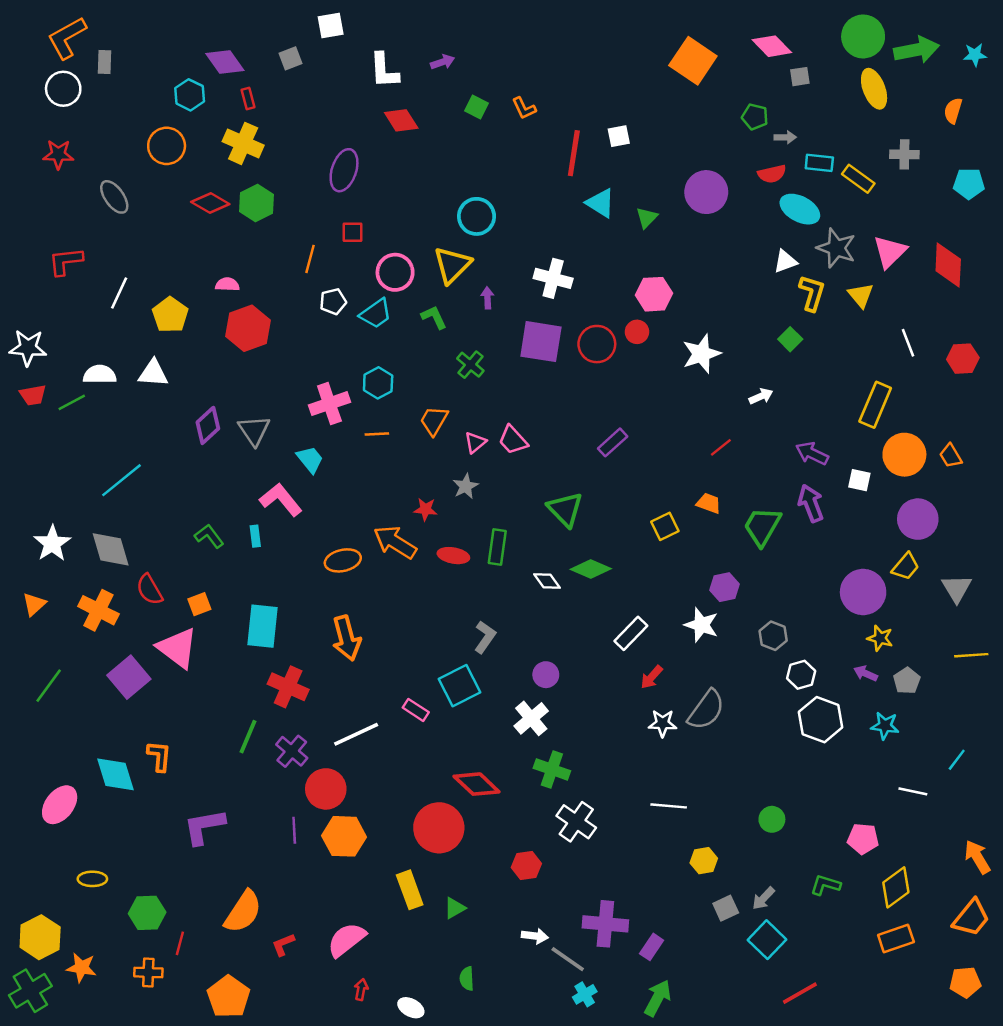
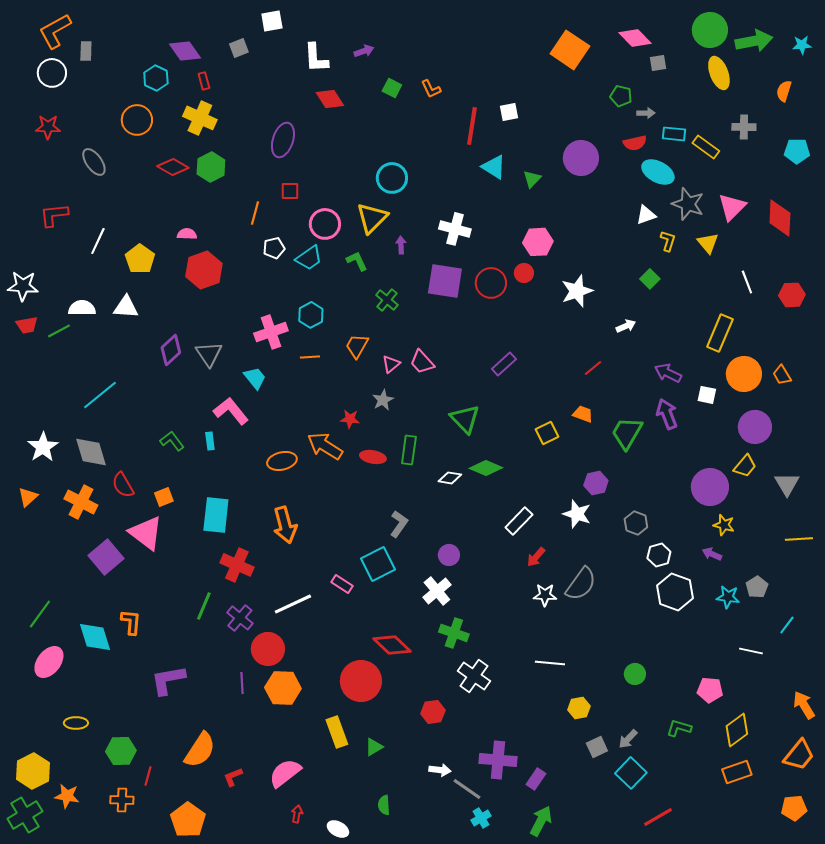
yellow L-shape: (812, 293) -> (668, 241), size x0.7
white diamond: (547, 581) -> (450, 478), turned -45
gray pentagon: (907, 681) -> (757, 587), moved
green line: (49, 686) -> (40, 614), moved

